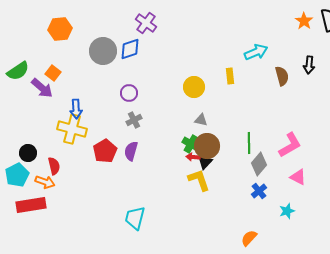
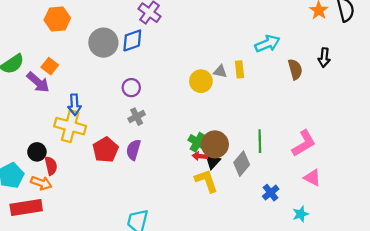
gray triangle: (201, 120) -> (220, 72), moved
black circle: (28, 153) -> (37, 152), moved
gray diamond: (259, 164) -> (242, 164), moved

